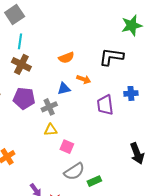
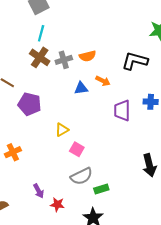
purple pentagon: (24, 98) -> (30, 104), moved
gray cross: (49, 107) -> (64, 60), moved
yellow triangle: (51, 130) -> (62, 130), turned -32

